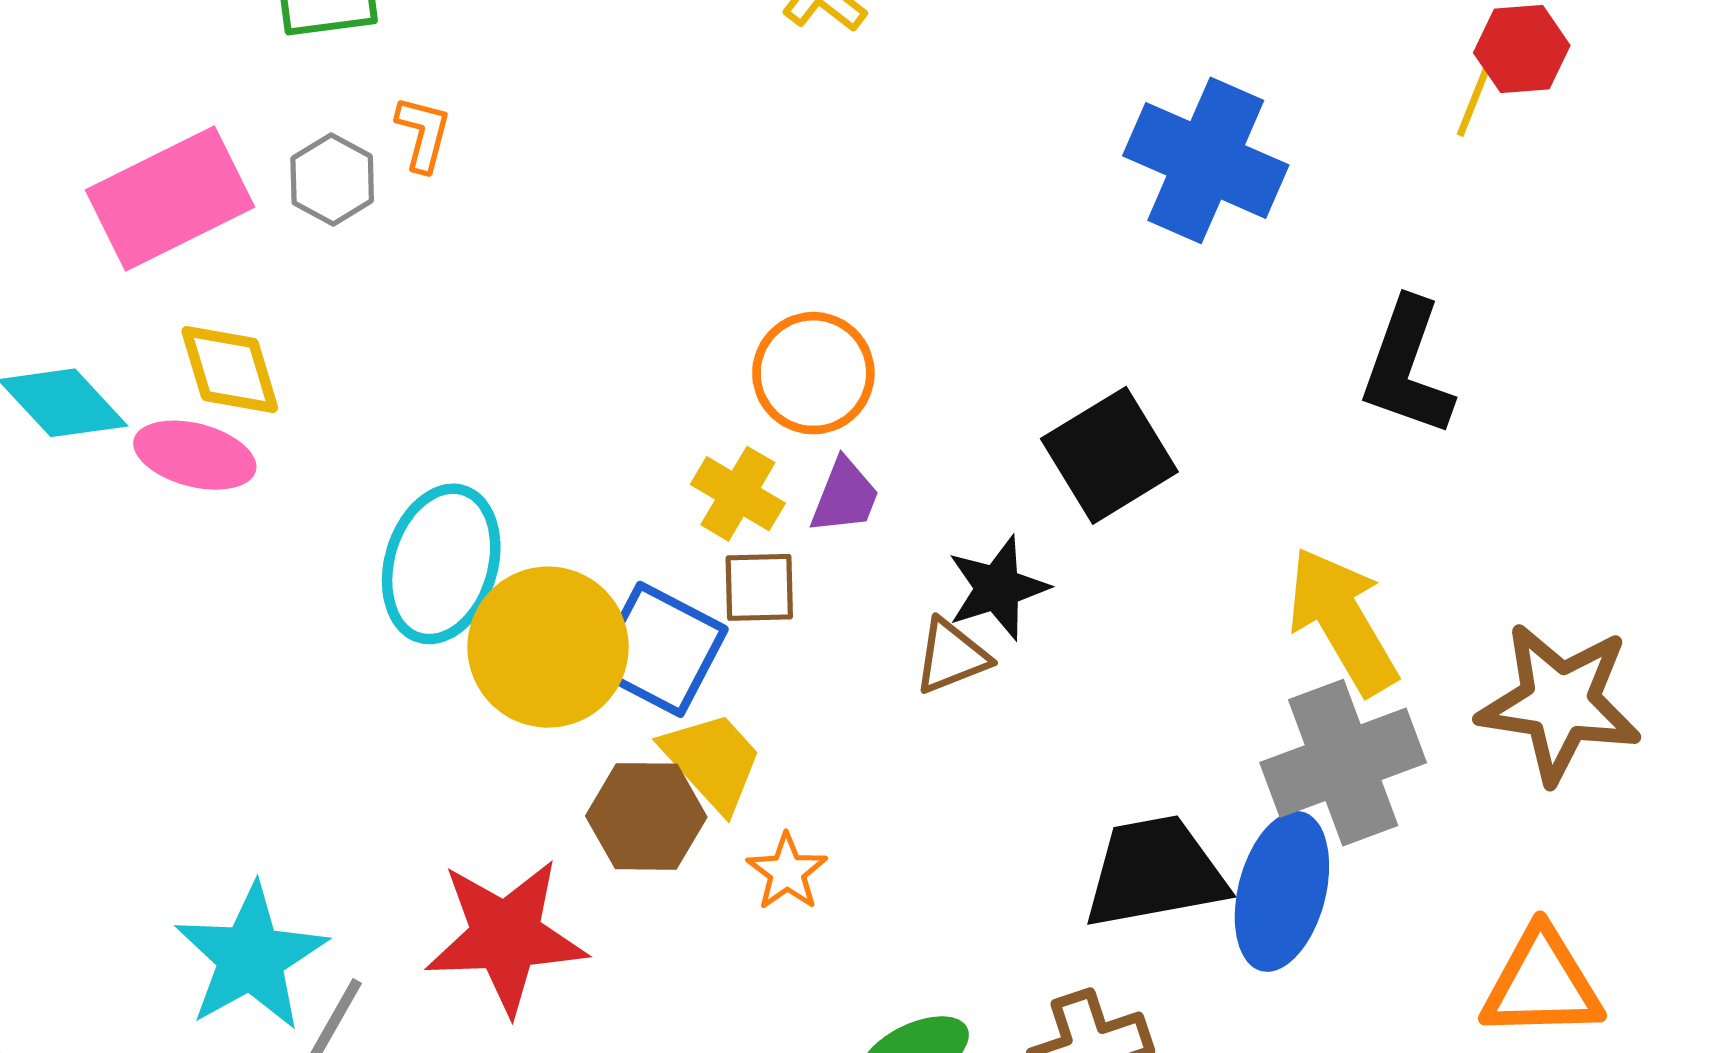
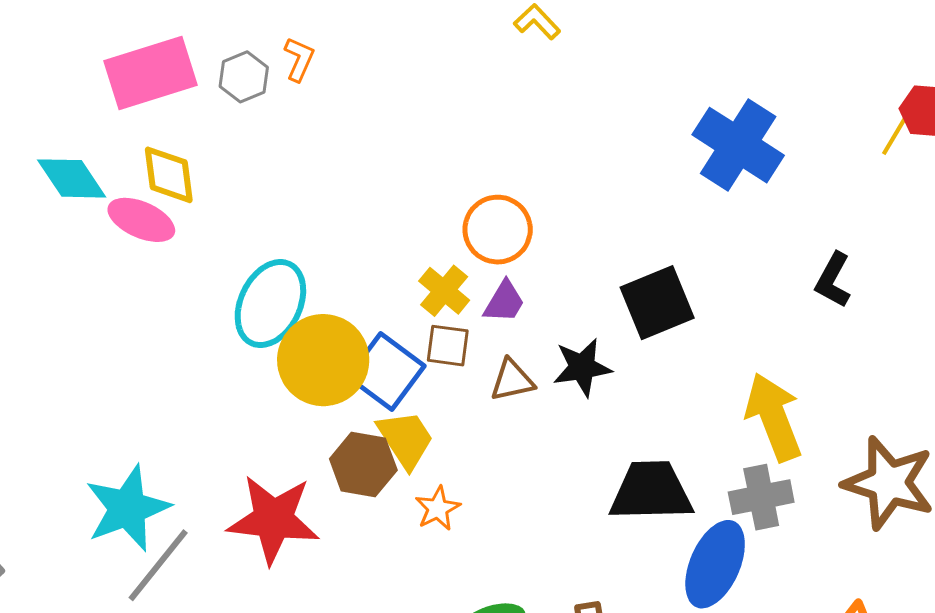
black L-shape: (1407, 367) -> (833, 280), size x0.7
brown triangle: (951, 656) -> (512, 380), moved
gray cross: (1343, 763) -> (761, 497), size x0.7
black trapezoid: (1155, 872) -> (651, 491), moved

